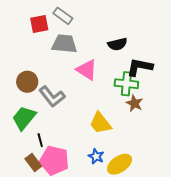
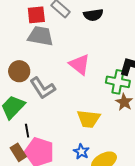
gray trapezoid: (64, 44) -> (41, 36), moved
black semicircle: (117, 44) -> (93, 15), moved
yellow trapezoid: (100, 123) -> (89, 119), turned -50

